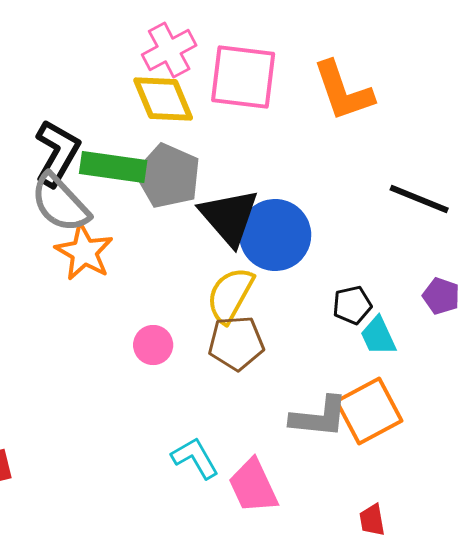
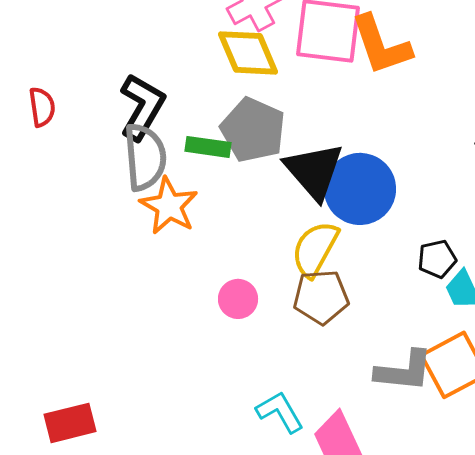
orange L-shape: (343, 91) -> (381, 45), moved
green rectangle: (113, 167) -> (208, 147), moved, size x0.7
gray semicircle: (60, 203) -> (145, 157), turned -142

